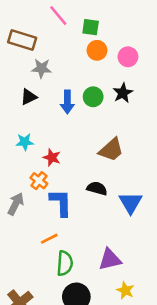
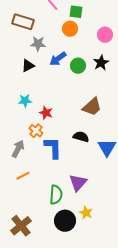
orange circle: (97, 50) -> (70, 29), moved
blue arrow: (67, 102) -> (58, 59), moved, turned 54
orange line: (49, 239) -> (23, 176), moved
purple triangle: (110, 259) -> (78, 183), moved, turned -36
yellow star: (125, 290) -> (86, 213), moved

